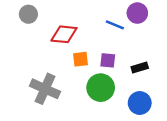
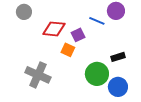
orange square: (81, 59) -> (68, 50), turned 32
purple square: (108, 60) -> (78, 35), moved, turned -32
green circle: (101, 88) -> (97, 74), moved

